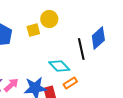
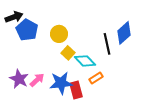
yellow circle: (49, 19) -> (59, 34), moved
yellow square: (33, 30) -> (68, 53), moved, turned -32

